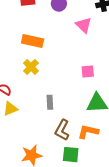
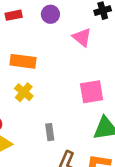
pink square: (88, 71) -> (92, 92), size x1.5

